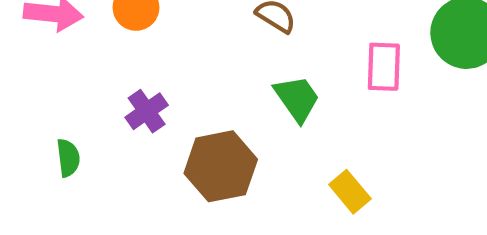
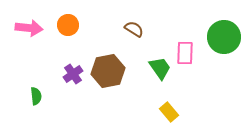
green trapezoid: (297, 98) -> (160, 68), moved
brown hexagon: (221, 166) -> (108, 71), moved

